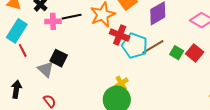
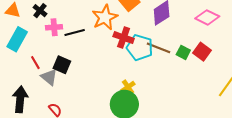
black line: (72, 17) -> (75, 32), moved
brown line: (153, 47) -> (159, 48), turned 55
red line: (23, 50) -> (35, 63), moved
black arrow: (16, 89) -> (20, 99), size x1.4

